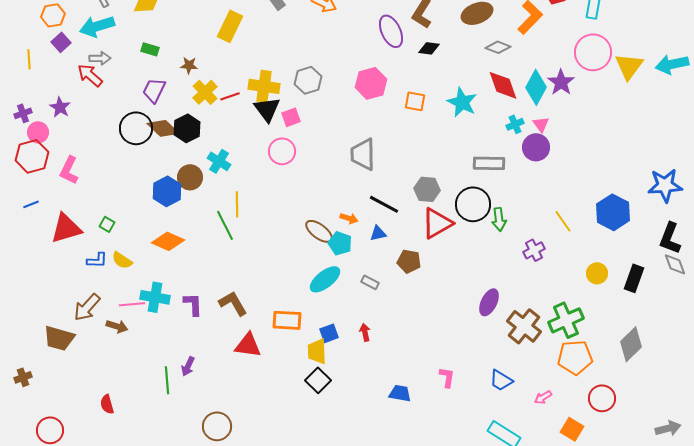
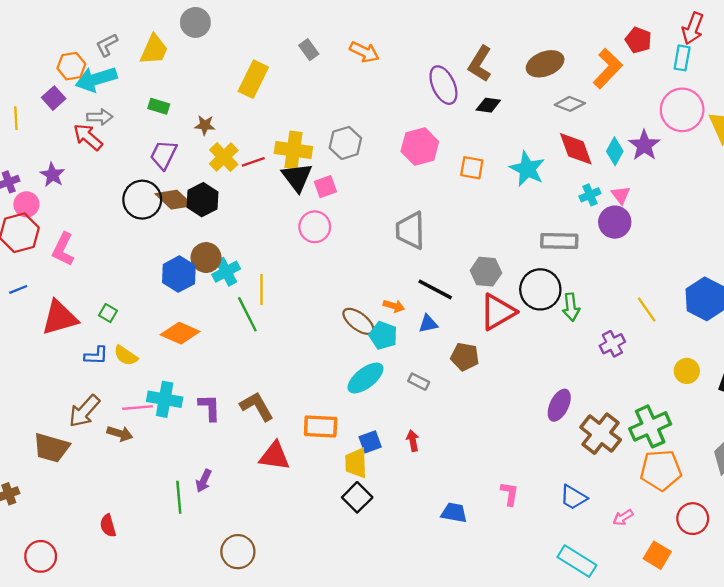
orange hexagon: (53, 15) -> (71, 66), moved
cyan diamond: (536, 87) -> (615, 151), size x0.7
cyan cross: (219, 161) -> (226, 272), moved, turned 30

